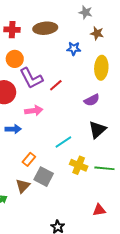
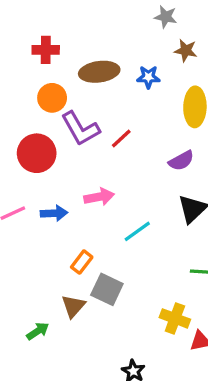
brown ellipse: (45, 28) -> (99, 72), moved
pink arrow: (34, 111) -> (99, 197), moved
yellow cross: (79, 165) -> (175, 318), moved

